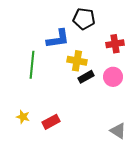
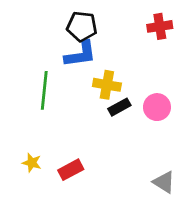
black pentagon: (84, 19) -> (82, 26), moved
red cross: (115, 44) -> (160, 26), moved

